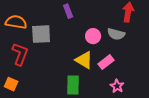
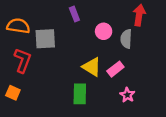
gray semicircle: (116, 34) -> (126, 39), turned 78
pink circle: (93, 36) -> (104, 31), moved

